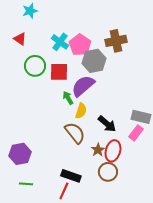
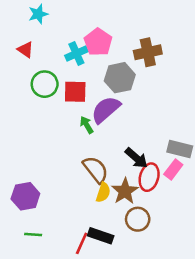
cyan cross: (60, 42) -> (76, 54), turned 30
pink pentagon: (80, 45) -> (98, 42), moved
yellow semicircle: (81, 111) -> (103, 192), moved
brown star: (98, 150) -> (125, 191), size x1.5
red ellipse: (113, 151) -> (149, 177), moved
black rectangle: (71, 176) -> (101, 236), moved

